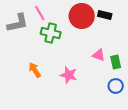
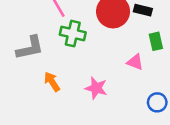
gray L-shape: (18, 23) -> (30, 48), moved
green rectangle: (116, 62) -> (156, 41), moved

